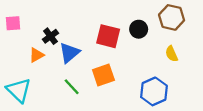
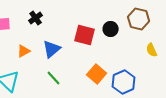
black cross: (51, 36) -> (36, 18), moved
yellow semicircle: (172, 54) -> (152, 50), moved
orange square: (103, 75) -> (97, 74), moved, turned -30

